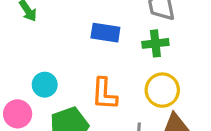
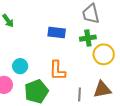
yellow circle: (162, 90) -> (104, 54), moved

